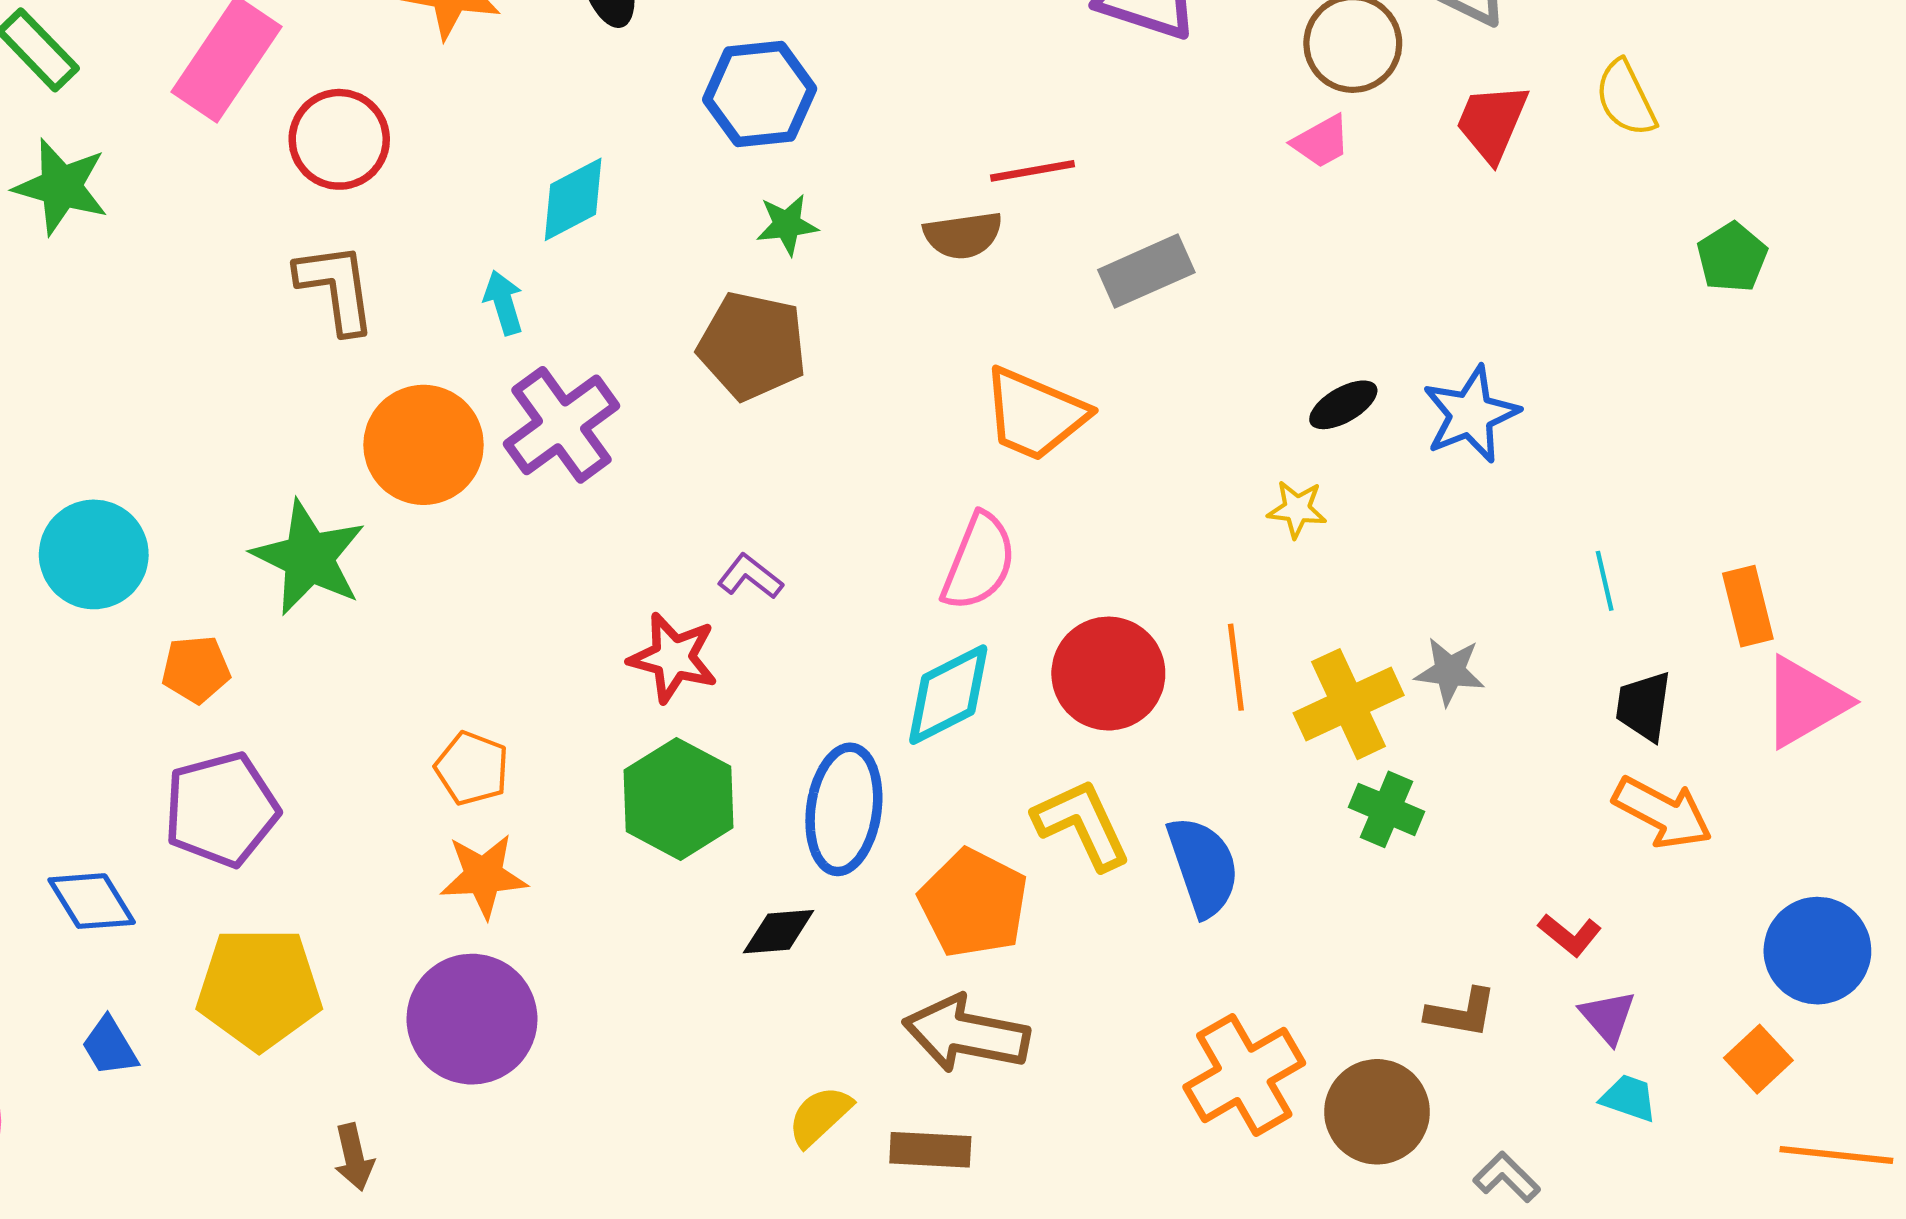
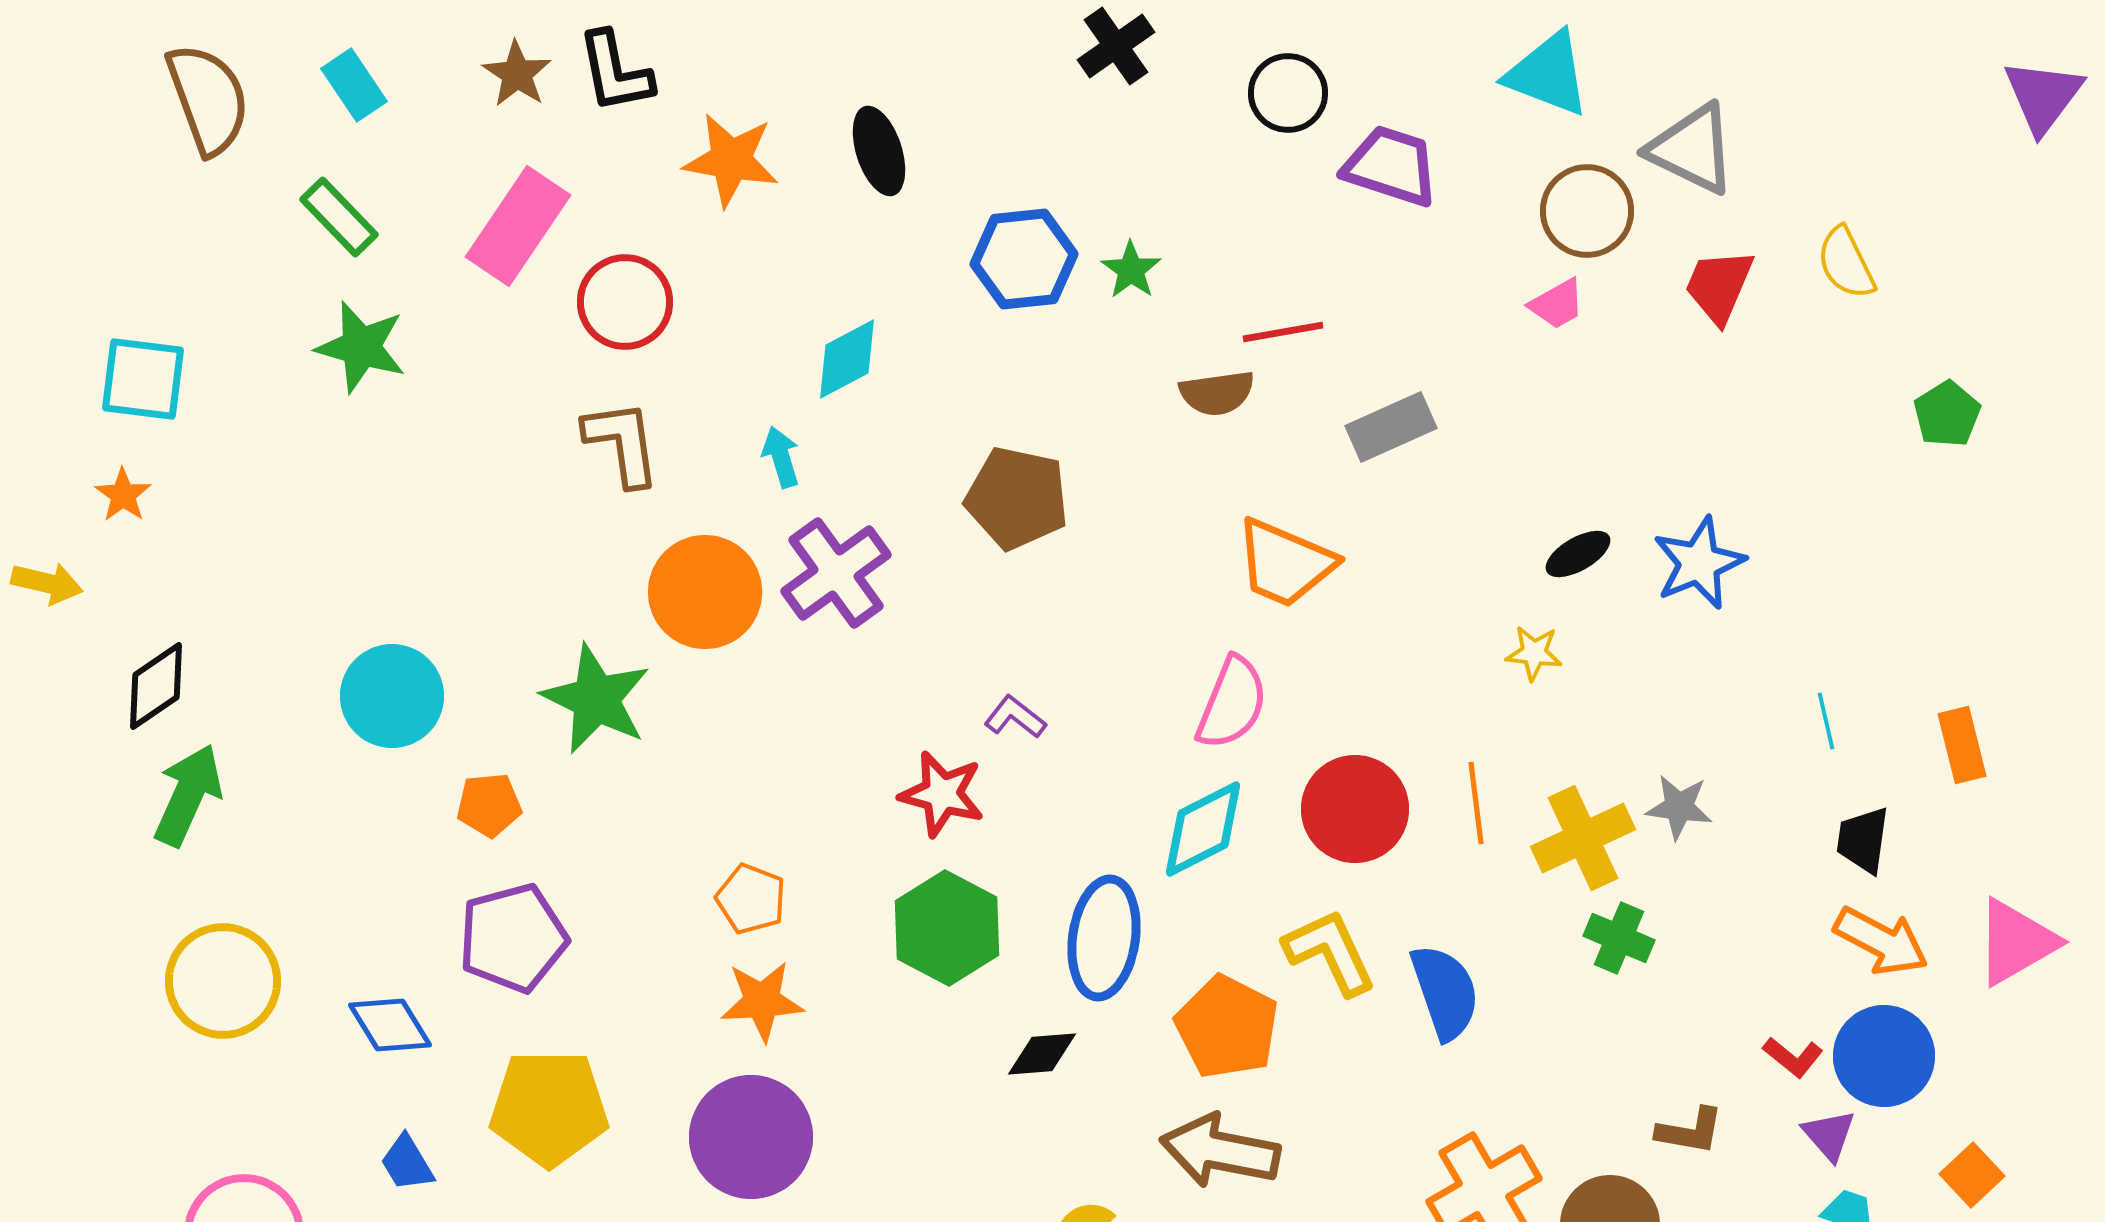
green star: (787, 225) -> (1131, 270), moved, turned -30
pink triangle: (1805, 702) -> (2016, 942), moved
blue circle: (1817, 951) -> (1884, 1056), moved

